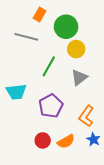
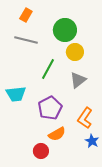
orange rectangle: (40, 15) -> (26, 15), moved
red circle: (43, 140) -> (41, 151), moved
orange semicircle: (66, 141) -> (57, 134), moved

